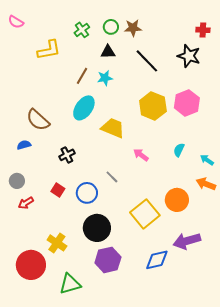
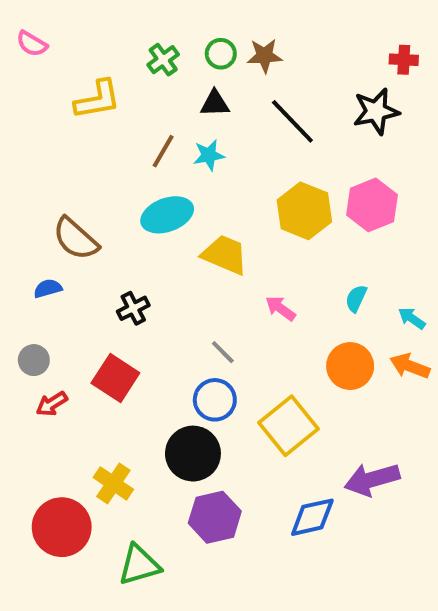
black star: (189, 56) -> (376, 111), turned -30
cyan ellipse: (84, 108) -> (167, 215), turned 35
red square: (58, 190) -> (115, 378), size x1.6
blue circle: (87, 193) -> (215, 400), moved
orange circle: (177, 200) -> (350, 366), moved

